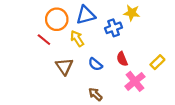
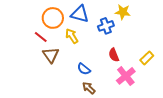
blue triangle: (86, 15) -> (80, 14), turned 30
blue semicircle: (95, 64) -> (84, 69), moved
brown triangle: (64, 66) -> (51, 55), moved

